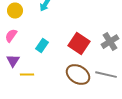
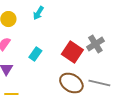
gray cross: (110, 42) -> (95, 44), moved
yellow line: (27, 75) -> (11, 94), moved

